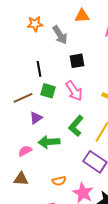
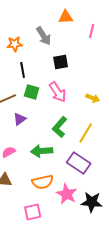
orange star: (35, 24) -> (15, 44), moved
green arrow: (49, 142) -> (42, 151), moved
orange semicircle: (59, 181) -> (43, 182), size x1.5

